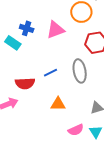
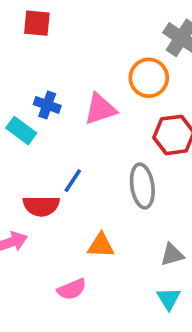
blue line: (50, 73) -> (73, 181), moved, turned -32
pink semicircle: (76, 130) -> (72, 289), moved

